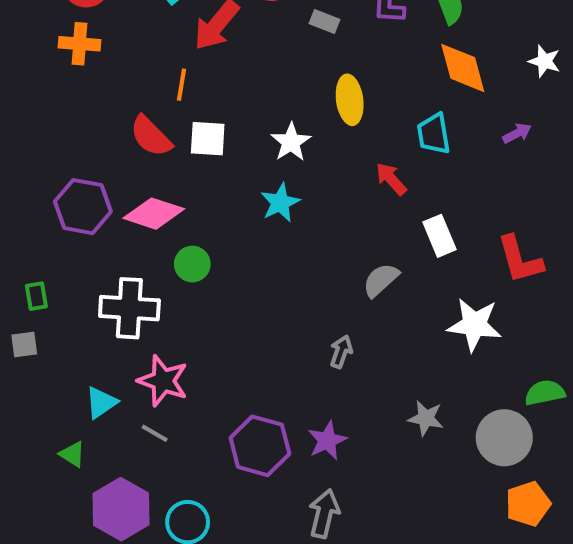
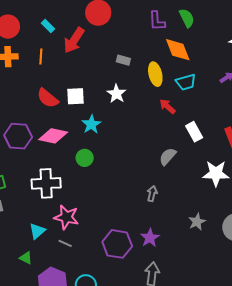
gray rectangle: (324, 21) -> (123, 60), moved
orange diamond: (463, 68) -> (178, 50), moved
orange line: (181, 85) -> (41, 56), moved
yellow ellipse: (350, 100) -> (155, 74), moved
cyan trapezoid: (434, 134) -> (186, 82), turned -90
cyan star: (280, 203) -> (91, 124), moved
green circle: (192, 264) -> (85, 158), moved
gray star: (426, 418) -> (197, 222), turned -30

